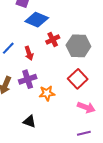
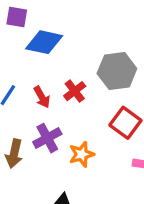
red cross: (53, 40) -> (75, 91), moved

